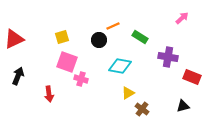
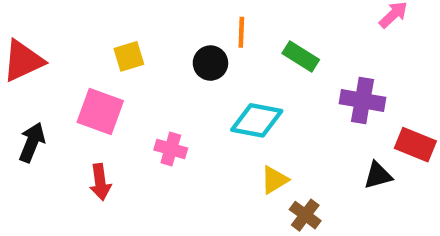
orange line: (113, 26) -> (241, 32), turned -64
pink square: (67, 62) -> (100, 112), moved
black triangle: (183, 106) -> (378, 175), moved

